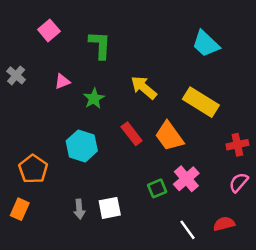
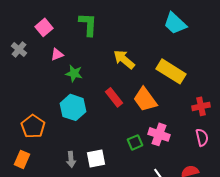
pink square: (49, 30) -> (44, 27), moved
green star: (94, 98) -> (74, 73), moved, turned -30
pink cross: (186, 179) -> (159, 134), turned -30
pink semicircle: (239, 182) -> (202, 137), turned 126

